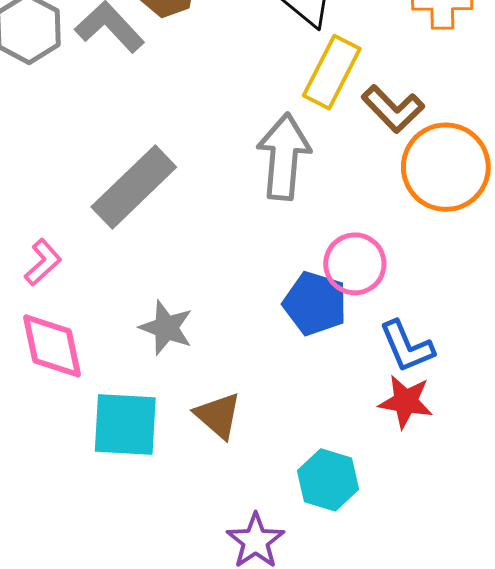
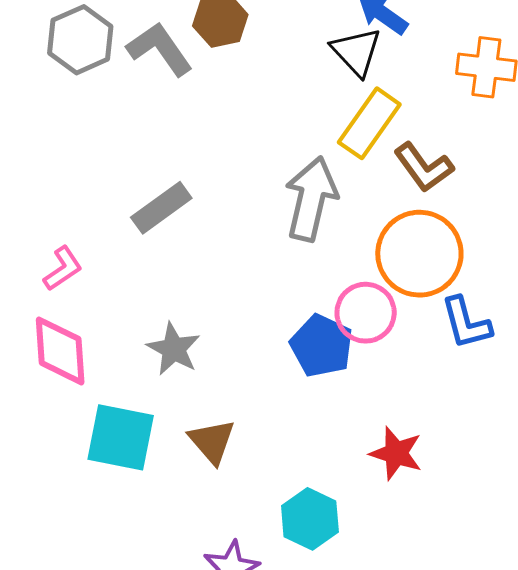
orange circle: (446, 167) -> (419, 254), moved
gray rectangle: (134, 187) -> (161, 208), size x0.7
blue L-shape: (407, 346) -> (466, 323), moved

